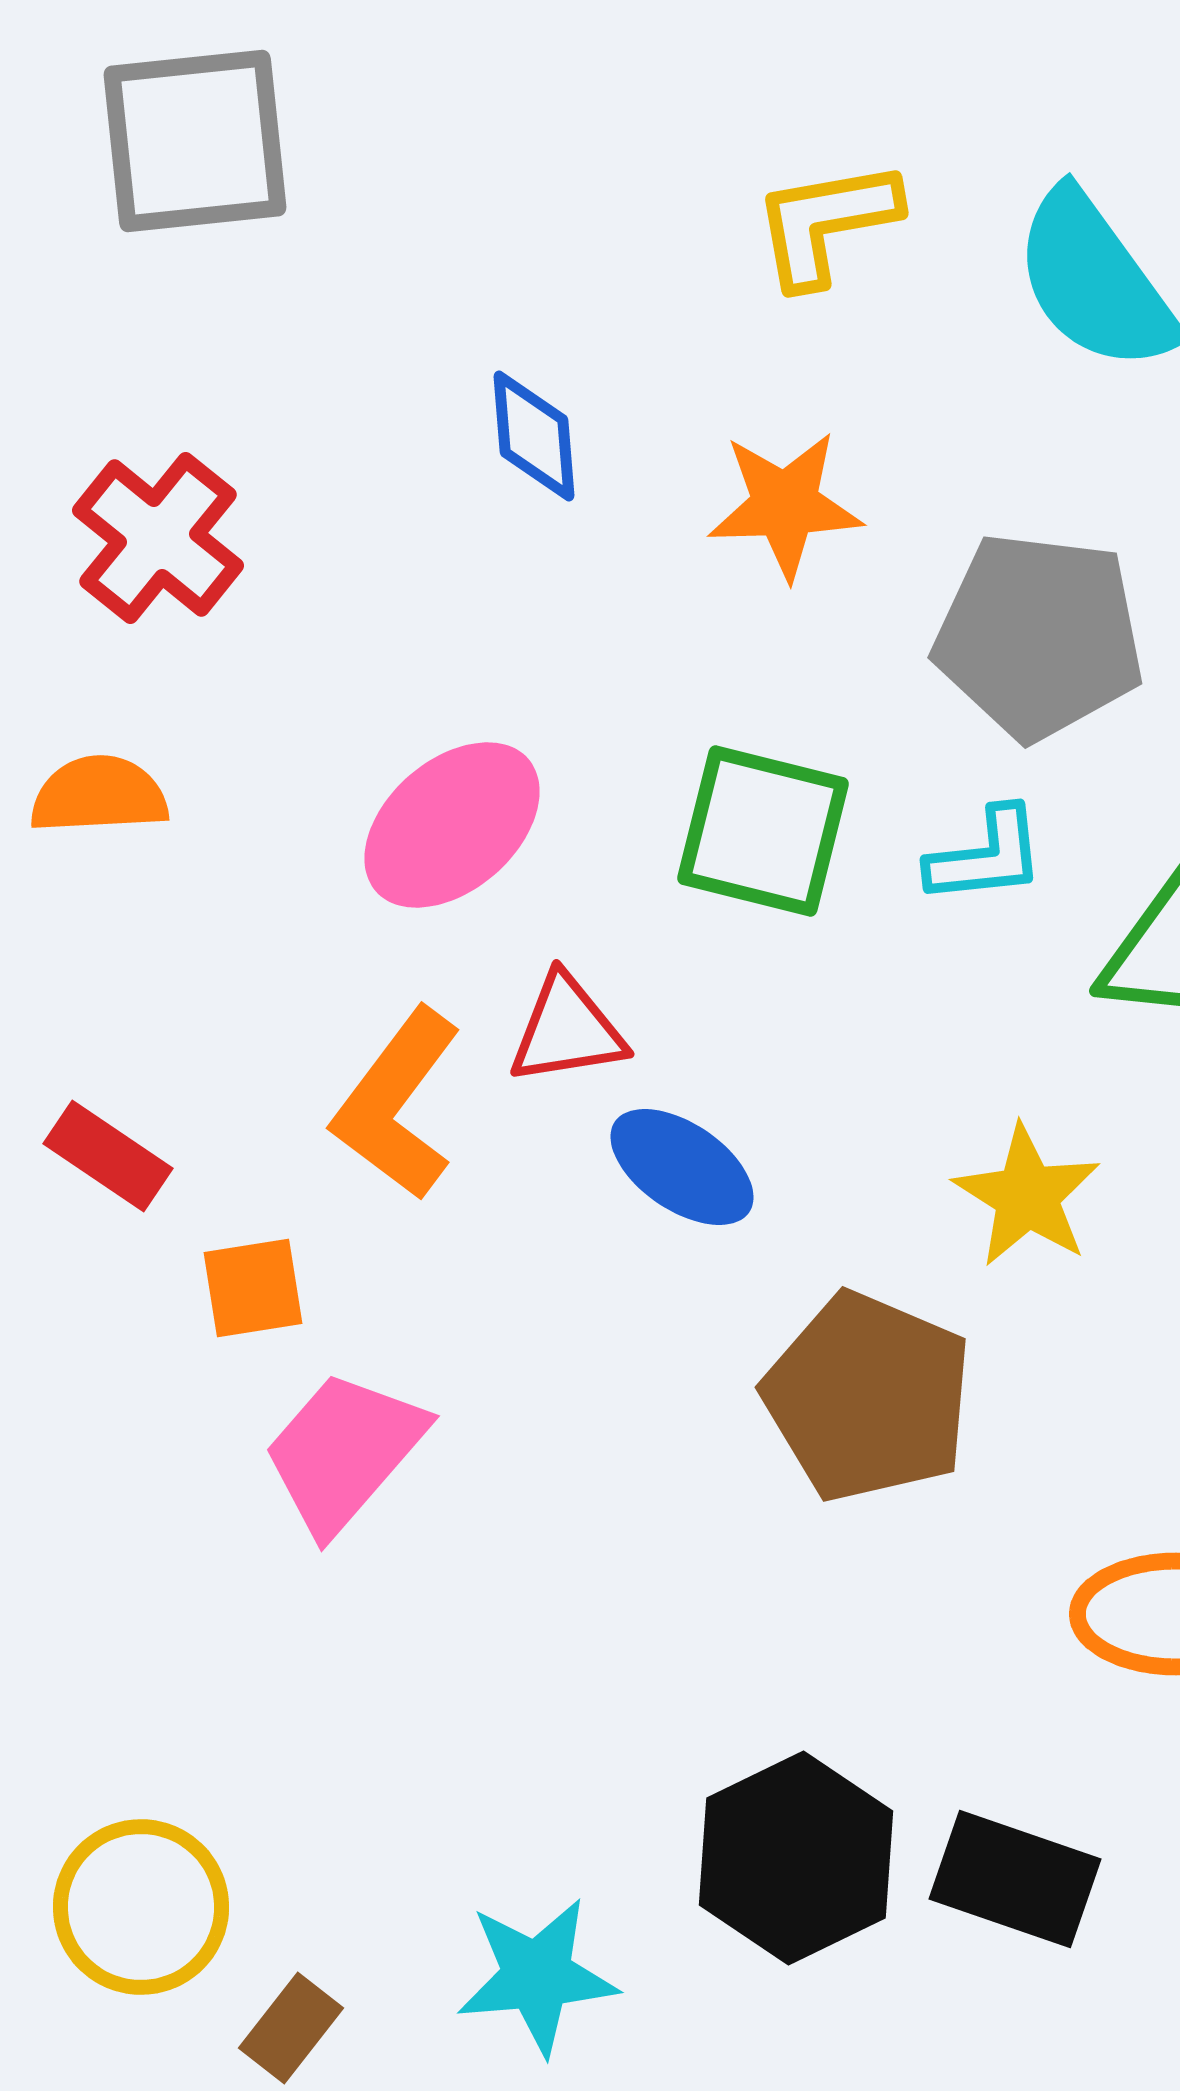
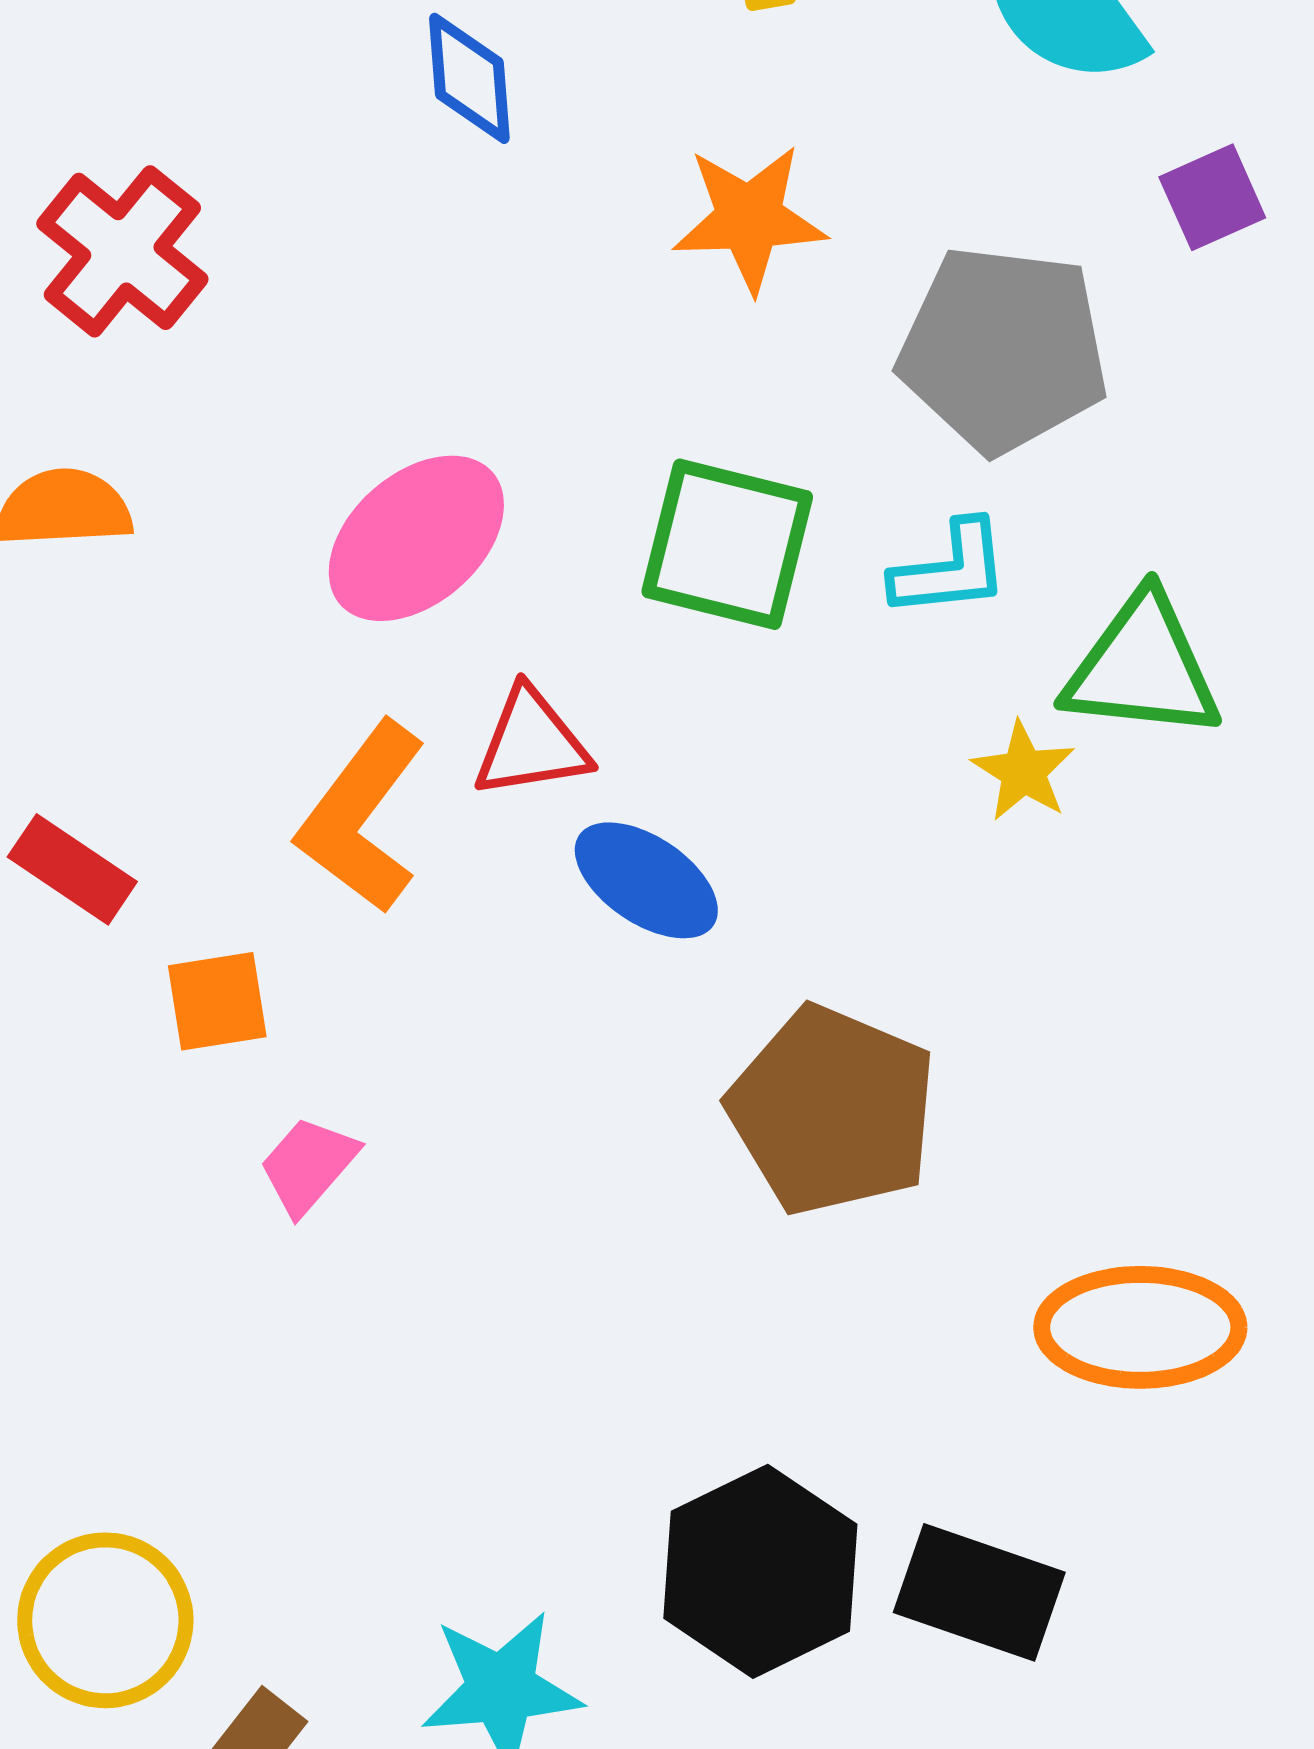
blue diamond: (534, 436) -> (469, 78), moved
yellow star: (1027, 1196) -> (1023, 771), moved, size x0.7
pink trapezoid: (344, 1452) -> (308, 1165), size x0.6

